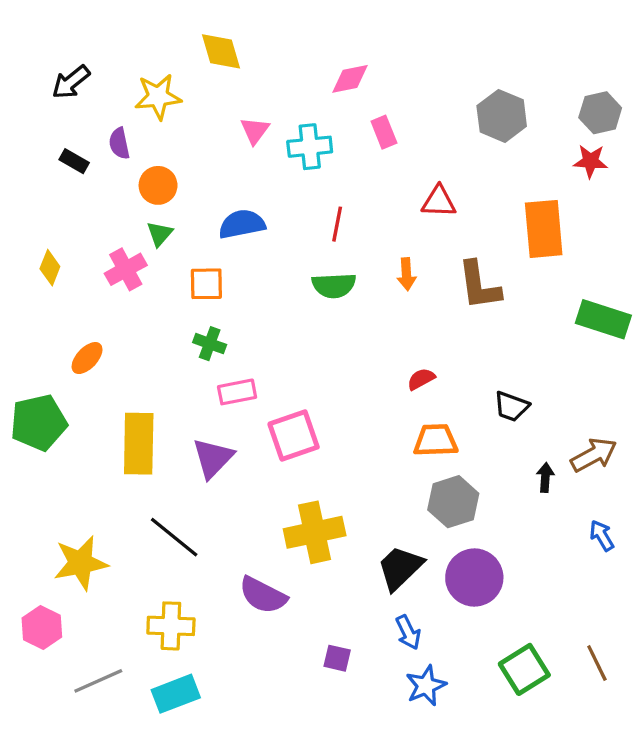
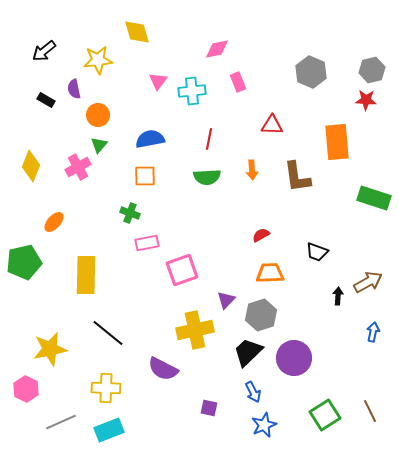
yellow diamond: (50, 268) -> (31, 166), size x1.4
orange square: (206, 284) -> (145, 176), moved
purple triangle: (213, 458) -> (226, 300), moved, size x0.7
gray hexagon: (453, 502) -> (261, 315), moved
blue arrow: (602, 536) -> (373, 332), turned 42

